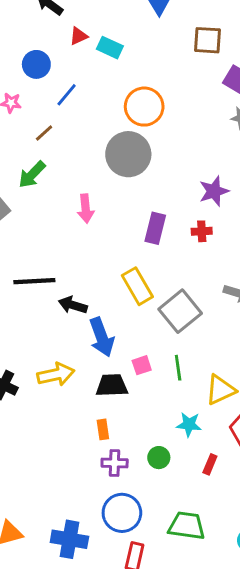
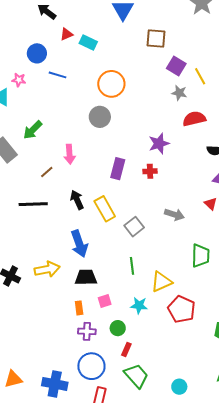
blue line: (67, 95) -> (58, 75), turned 66
brown line: (44, 133) -> (47, 172), moved
gray circle: (128, 154) -> (100, 117), size x0.7
black arrow: (73, 305) -> (77, 200), moved, turned 48
gray square: (180, 311) -> (134, 227), size x0.7
pink square: (142, 365) -> (105, 301), moved
red rectangle: (210, 464) -> (126, 350), moved
green trapezoid: (187, 526) -> (136, 376), turned 40

